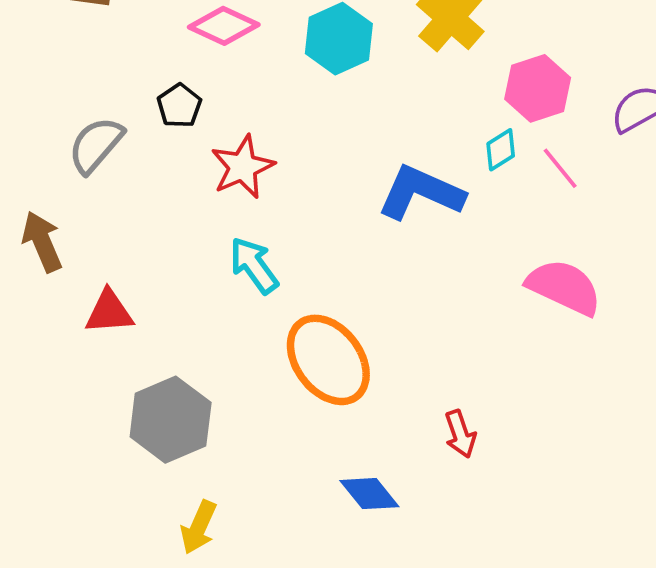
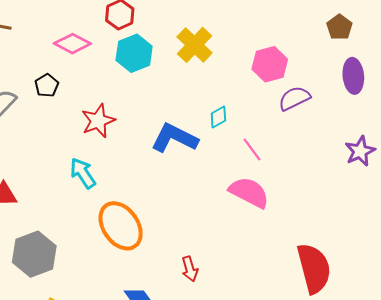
pink hexagon: (538, 88) -> (270, 64), moved
red star: (243, 167) -> (98, 121), moved
pink line: (560, 168) -> (252, 150), moved

